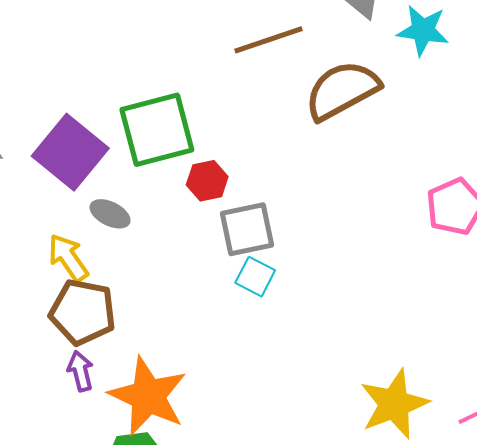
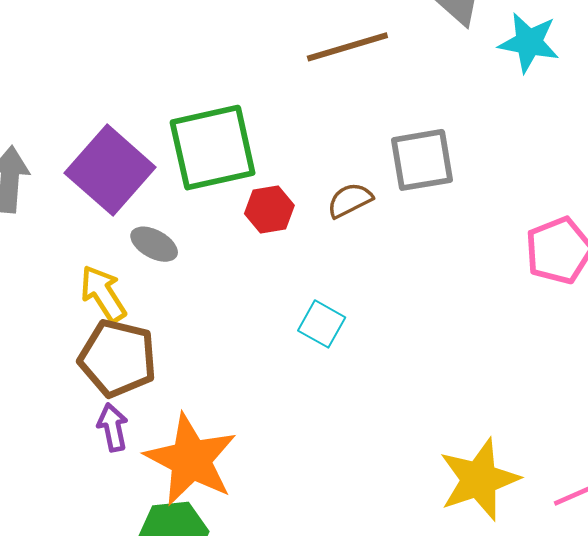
brown semicircle: (342, 90) -> (350, 200), moved, size x0.5
gray square: (247, 229) -> (422, 160), moved

